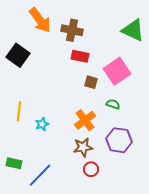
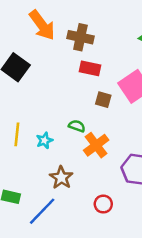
green semicircle: (113, 104) -> (77, 126), moved
cyan star: (42, 124) -> (44, 140), moved
brown star: (83, 147) -> (61, 178), moved, turned -30

